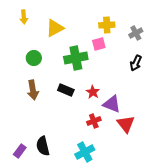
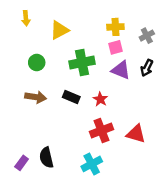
pink square: (99, 44) -> (115, 47), moved
brown arrow: (33, 90) -> (36, 97), turned -72
purple triangle: (112, 104) -> (121, 70), moved
red cross: (94, 121) -> (101, 131), size x1.5
red triangle: (126, 124) -> (136, 134), turned -36

